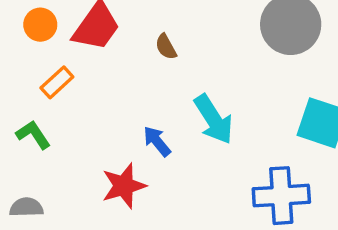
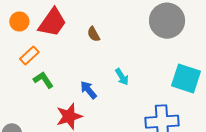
cyan arrow: (214, 119) -> (122, 77), size x0.6
green L-shape: (33, 135) -> (43, 80), moved

